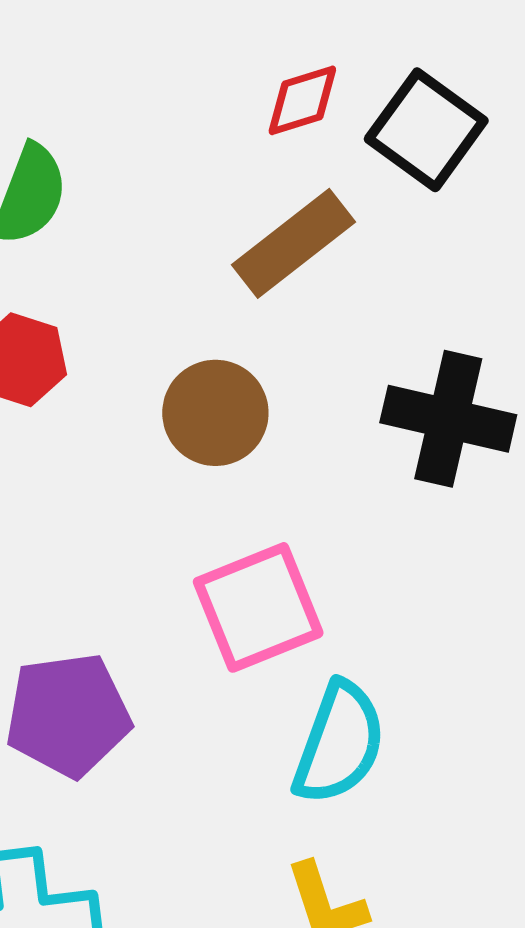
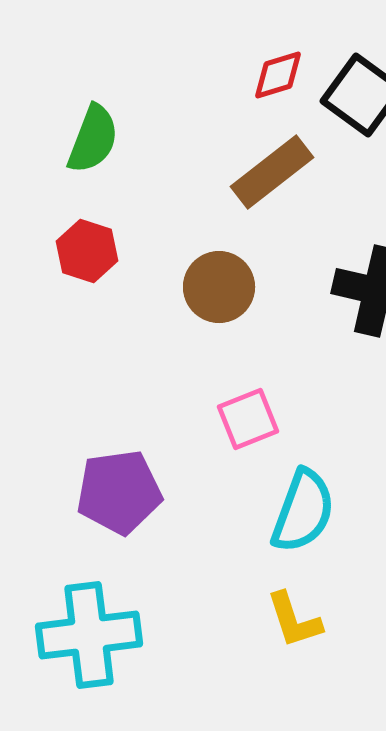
pink square: (258, 607) -> (248, 419), size x0.7

